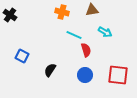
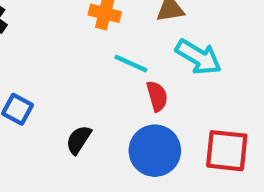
cyan arrow: (105, 32) -> (198, 57), size x1.5
blue circle: (85, 75) -> (155, 151), size x1.5

